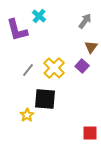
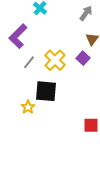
purple L-shape: (17, 30) -> (18, 36), moved, turned 60

